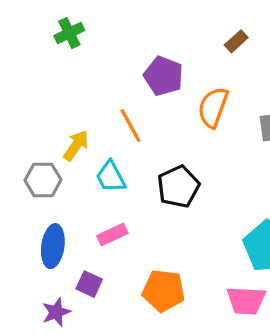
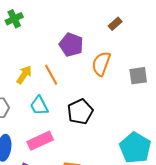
yellow arrow: (76, 145) -> (24, 75), moved
pink rectangle: (112, 234) -> (40, 141), size x1.4

